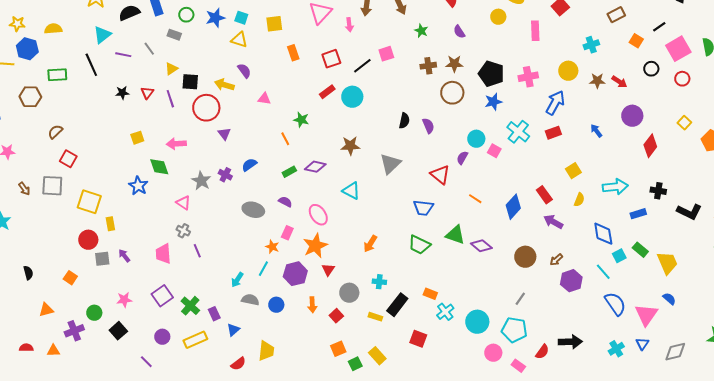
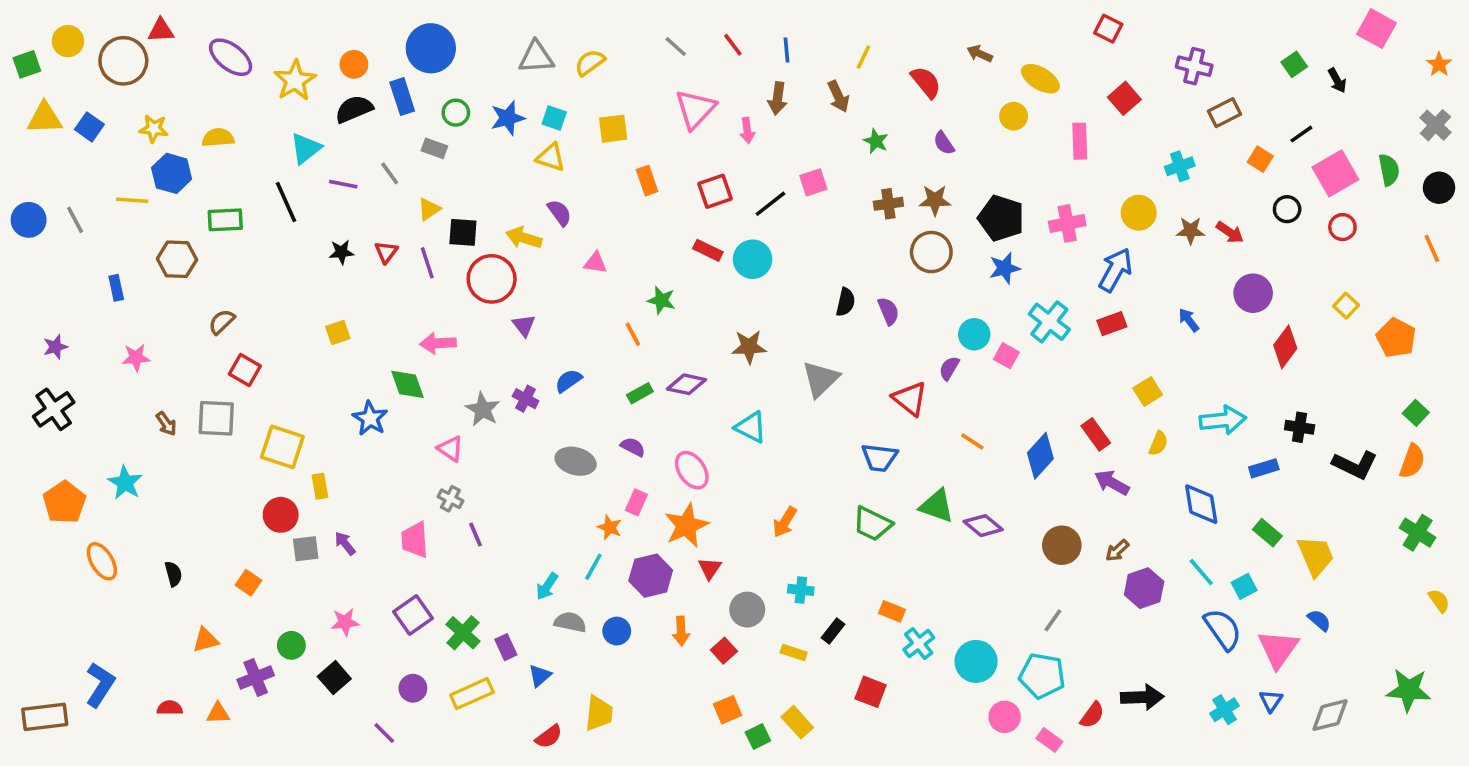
red rectangle: (327, 92) -> (708, 250), turned 63
yellow square: (137, 138) -> (338, 333), moved
cyan square: (619, 256) -> (1244, 586), moved
black rectangle: (397, 305) -> (833, 631), size x0.6

